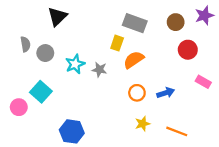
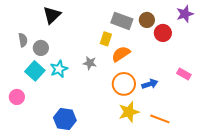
brown circle: (176, 22) -> (147, 20), moved
red circle: (188, 50) -> (163, 33), moved
cyan star: (75, 64) -> (59, 69), moved
cyan square: (41, 92) -> (35, 71), moved
orange circle: (137, 93) -> (124, 84), size x1.5
yellow star: (142, 124) -> (129, 112), size x1.5

